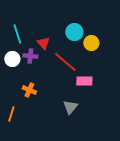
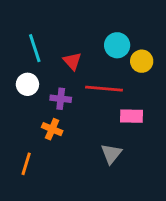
purple cross: (30, 56) -> (61, 99), moved
red line: (65, 62) -> (104, 89), turned -35

